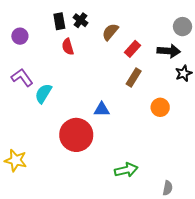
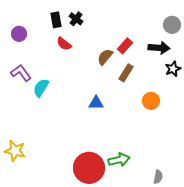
brown semicircle: (110, 32) -> (105, 57), moved
red semicircle: (68, 47) -> (64, 44), turned -35
red circle: (76, 135) -> (89, 168), moved

